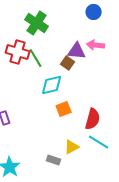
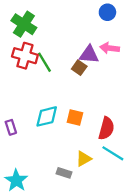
green cross: (37, 23) -> (24, 24), moved
cyan diamond: (52, 85) -> (47, 116), moved
orange square: (64, 109) -> (75, 118), turned 35

